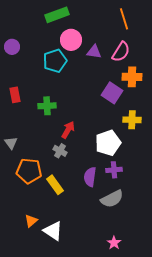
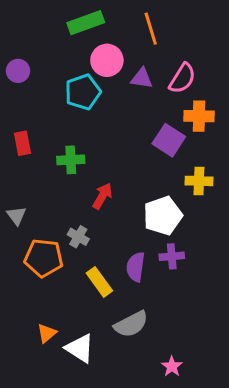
orange line: (124, 19) -> (151, 29), moved
gray cross: (60, 151) -> (78, 237), moved
yellow rectangle: (55, 185) -> (99, 282), moved
gray semicircle: (112, 199) -> (131, 324), moved

